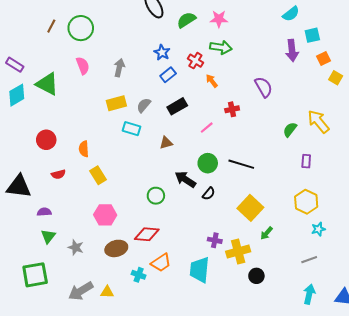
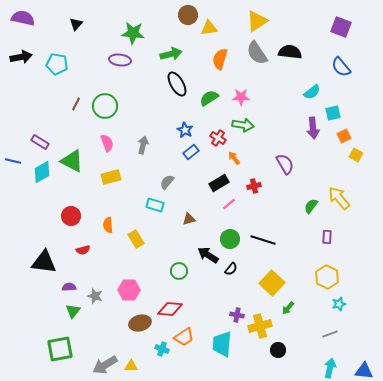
yellow rectangle: (116, 103) -> (111, 177), moved
black rectangle: (177, 106) -> (219, 183), moved
yellow rectangle: (98, 175) -> (136, 239), moved
gray star: (76, 247) -> (95, 296), moved

